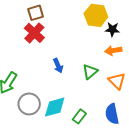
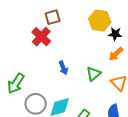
brown square: (36, 13) -> (53, 17), moved
orange arrow: (113, 50) -> (116, 54), turned -35

